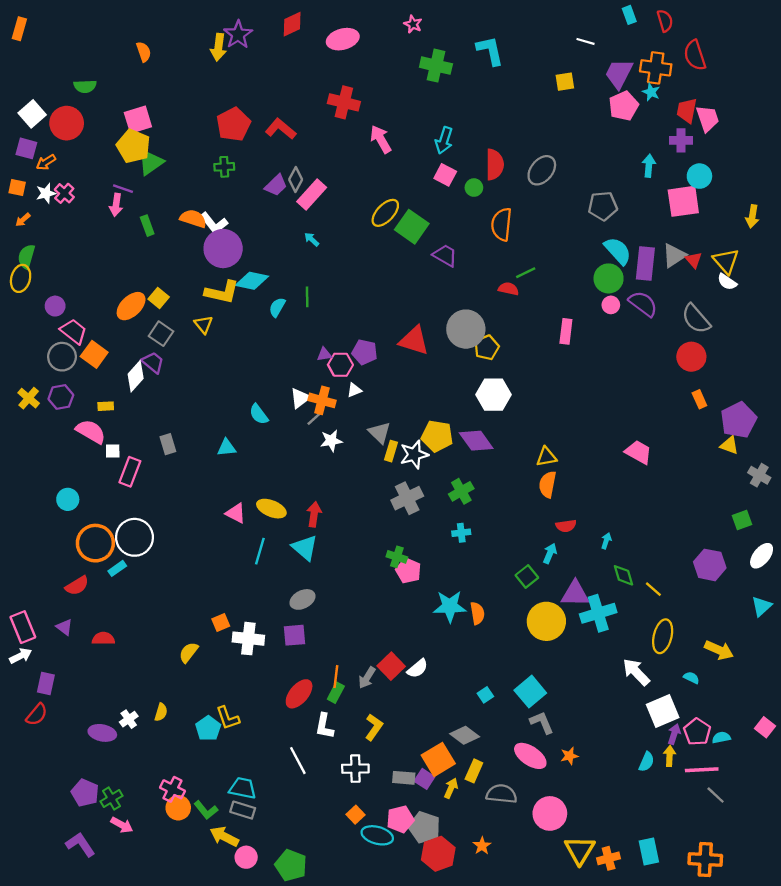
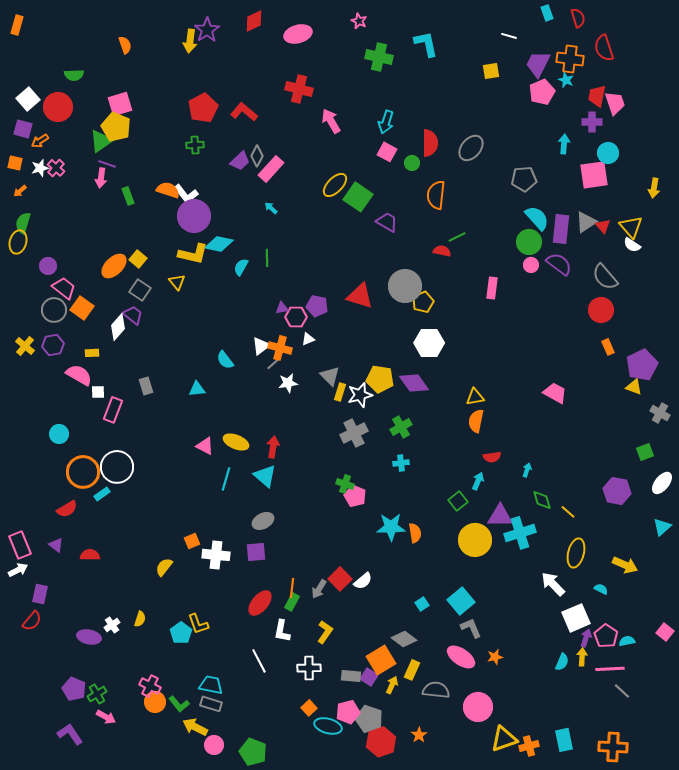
green triangle: (151, 162) -> (101, 141), moved
yellow triangle: (580, 850) -> (504, 739), turned 40

